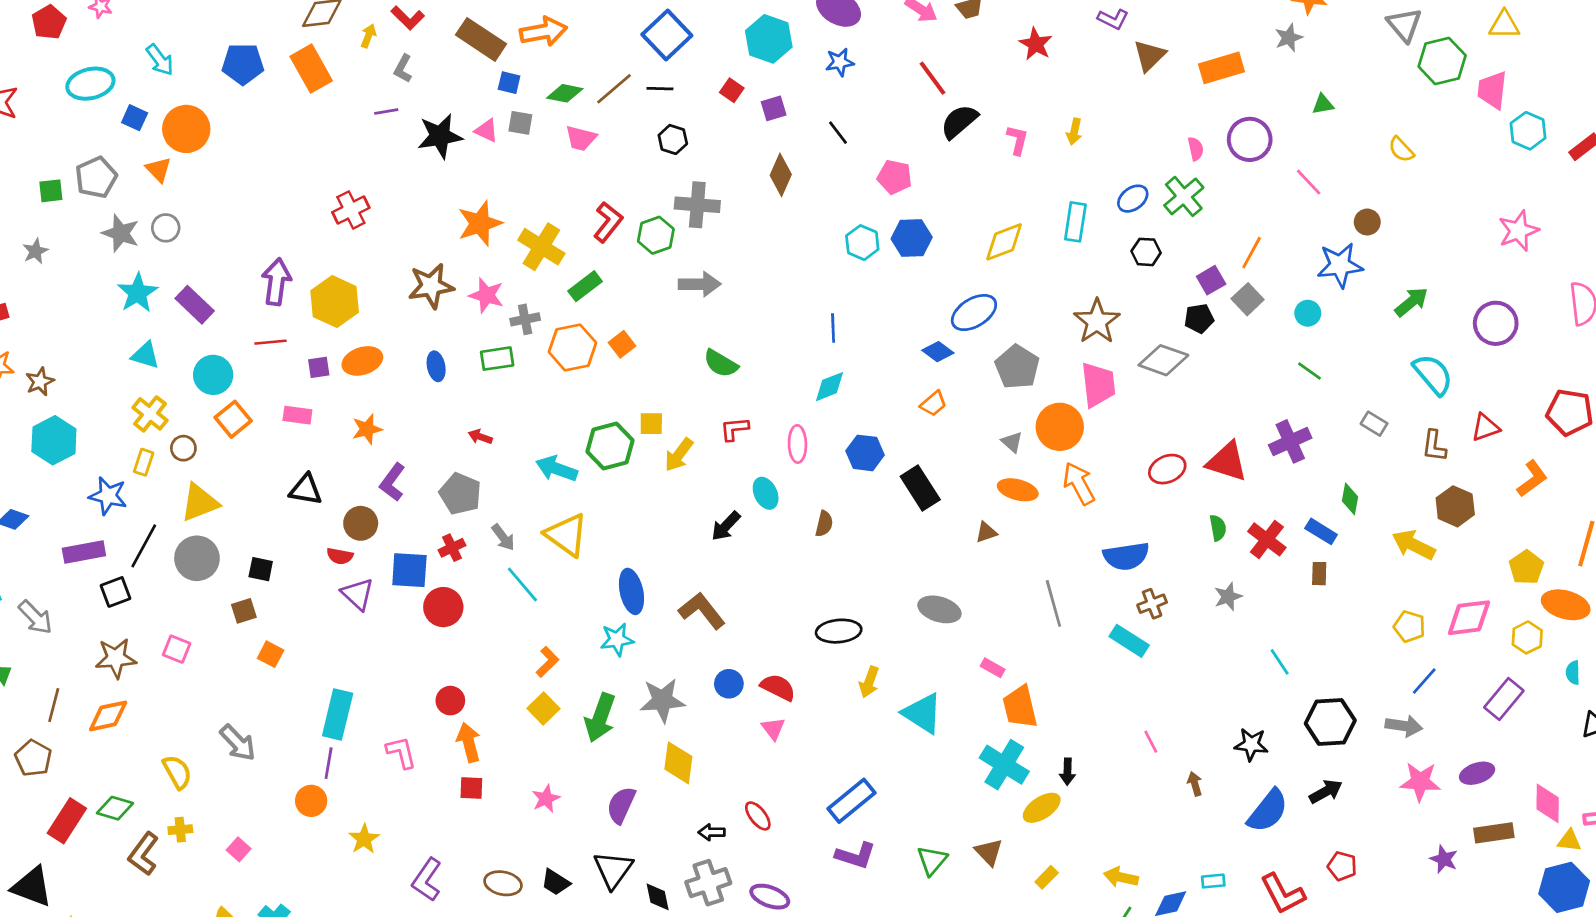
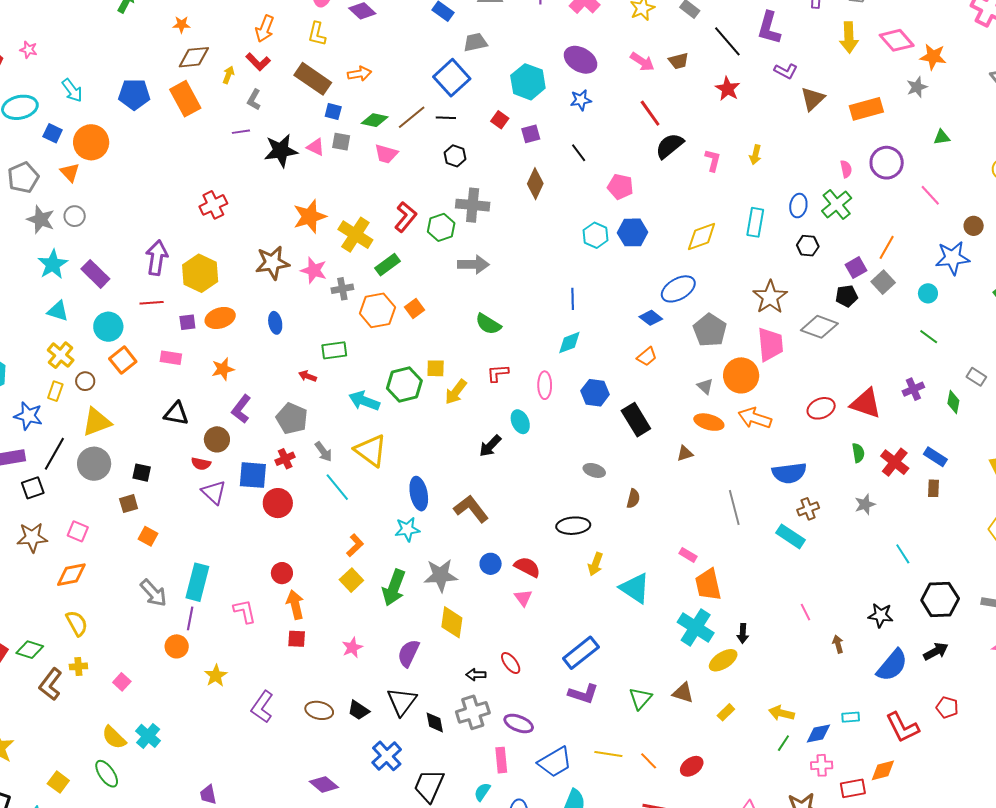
orange arrow: (543, 32) -> (359, 74), size x0.7
blue ellipse: (1133, 199) -> (798, 206), turned -45
green rectangle: (497, 359) -> (334, 350), moved
purple cross: (1290, 441) -> (913, 389), size x0.7
orange arrow: (1079, 483) -> (755, 418), turned -44
green diamond: (1350, 499) -> (953, 402), moved
brown semicircle: (824, 524) -> (633, 499), moved
gray ellipse: (939, 609) -> (594, 470), moved, size x0.7
orange diamond: (108, 716) -> (71, 575), moved
gray arrow: (238, 743) -> (153, 593), moved
brown triangle: (989, 852) -> (683, 693), turned -30

